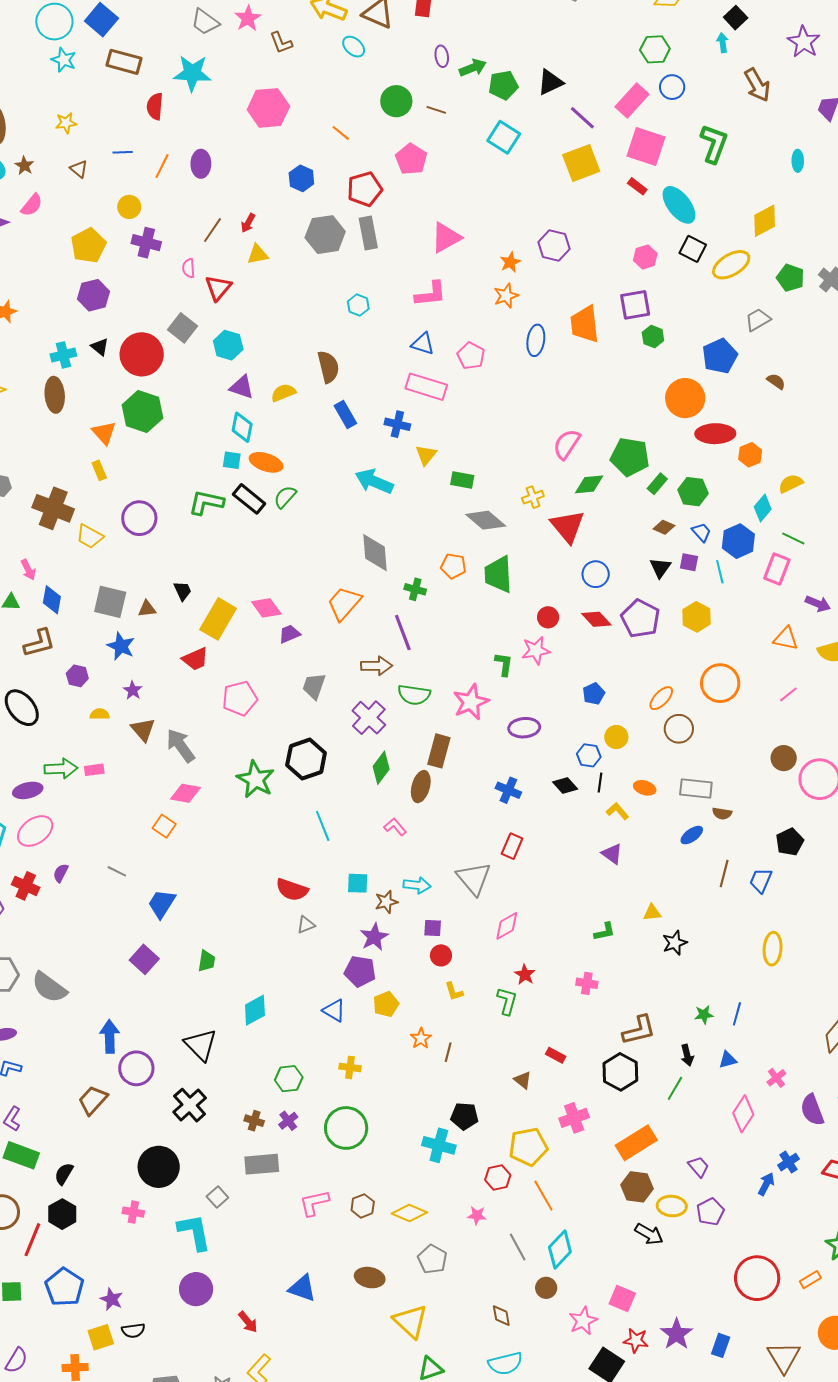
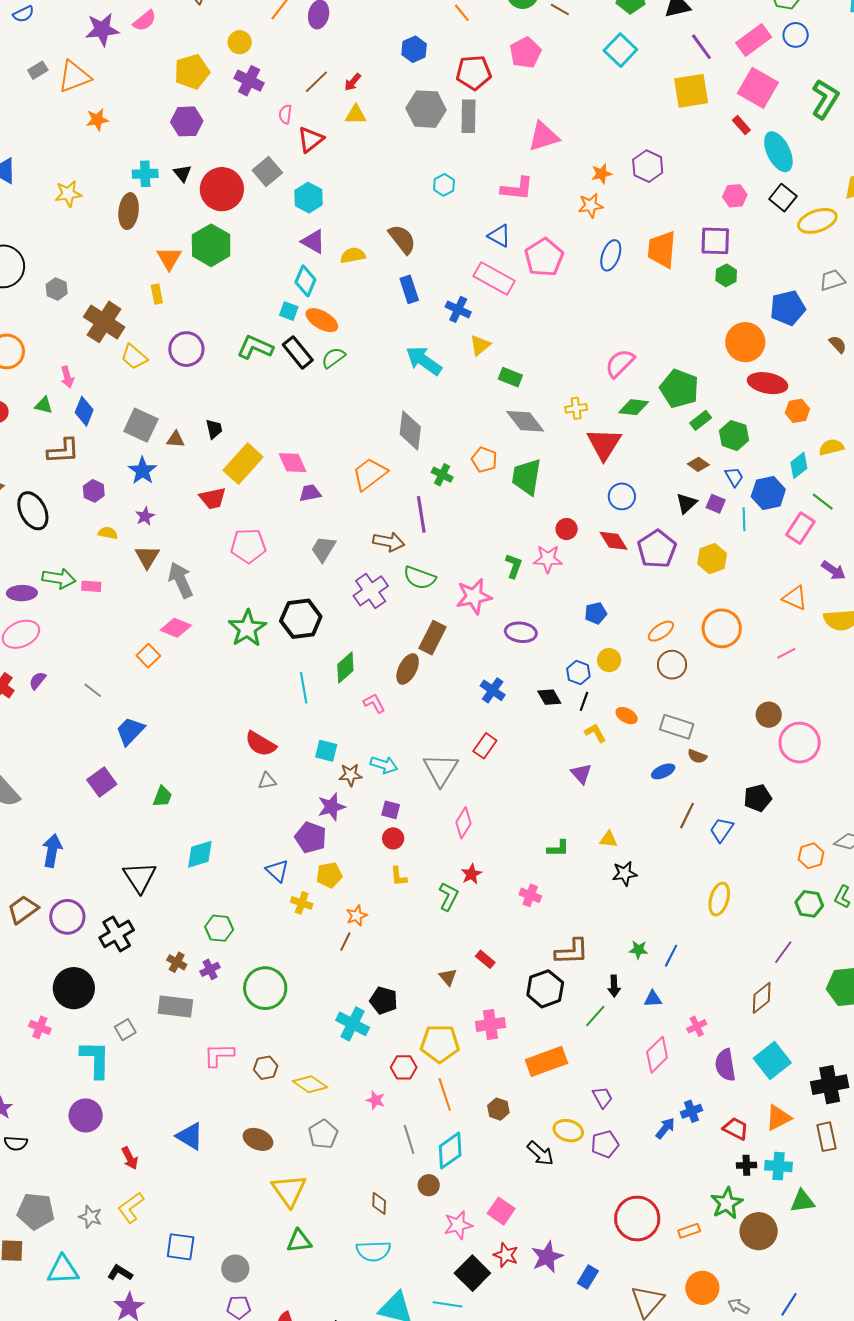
pink pentagon: (471, 356) -> (544, 257), size x1.4
brown semicircle: (328, 367) -> (402, 239), turned -36
green diamond: (381, 768) -> (345, 667), moved
pink diamond: (507, 926) -> (464, 823), turned -40
brown line: (448, 1052) -> (345, 941), moved
yellow cross: (350, 1067) -> (302, 903), moved
purple circle: (136, 1068) -> (67, 917), moved
brown hexagon: (637, 1187) -> (498, 1109), moved, size x0.7

